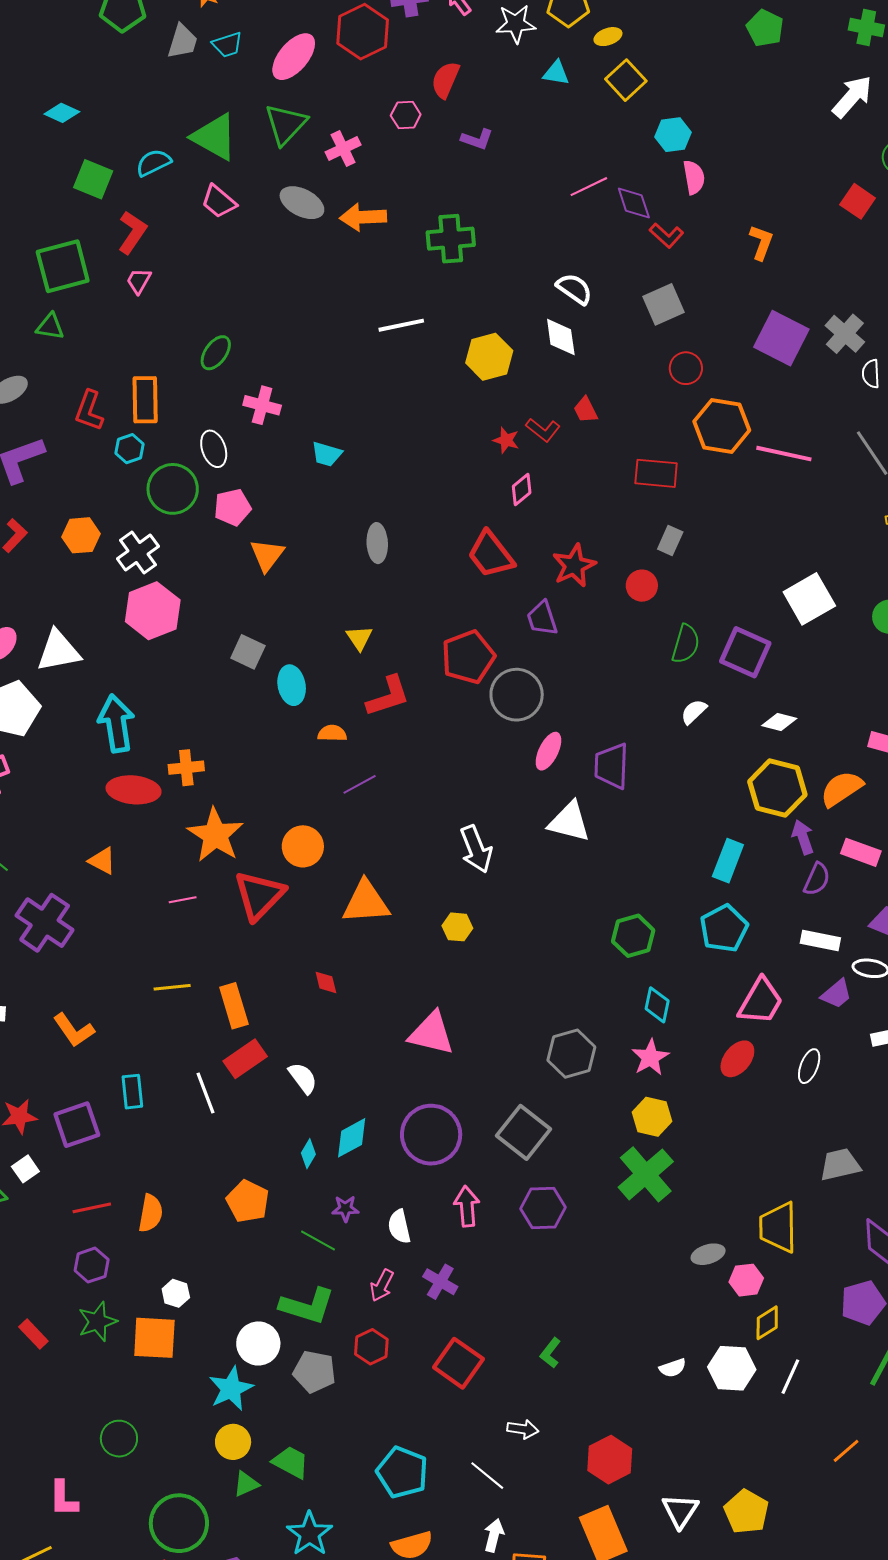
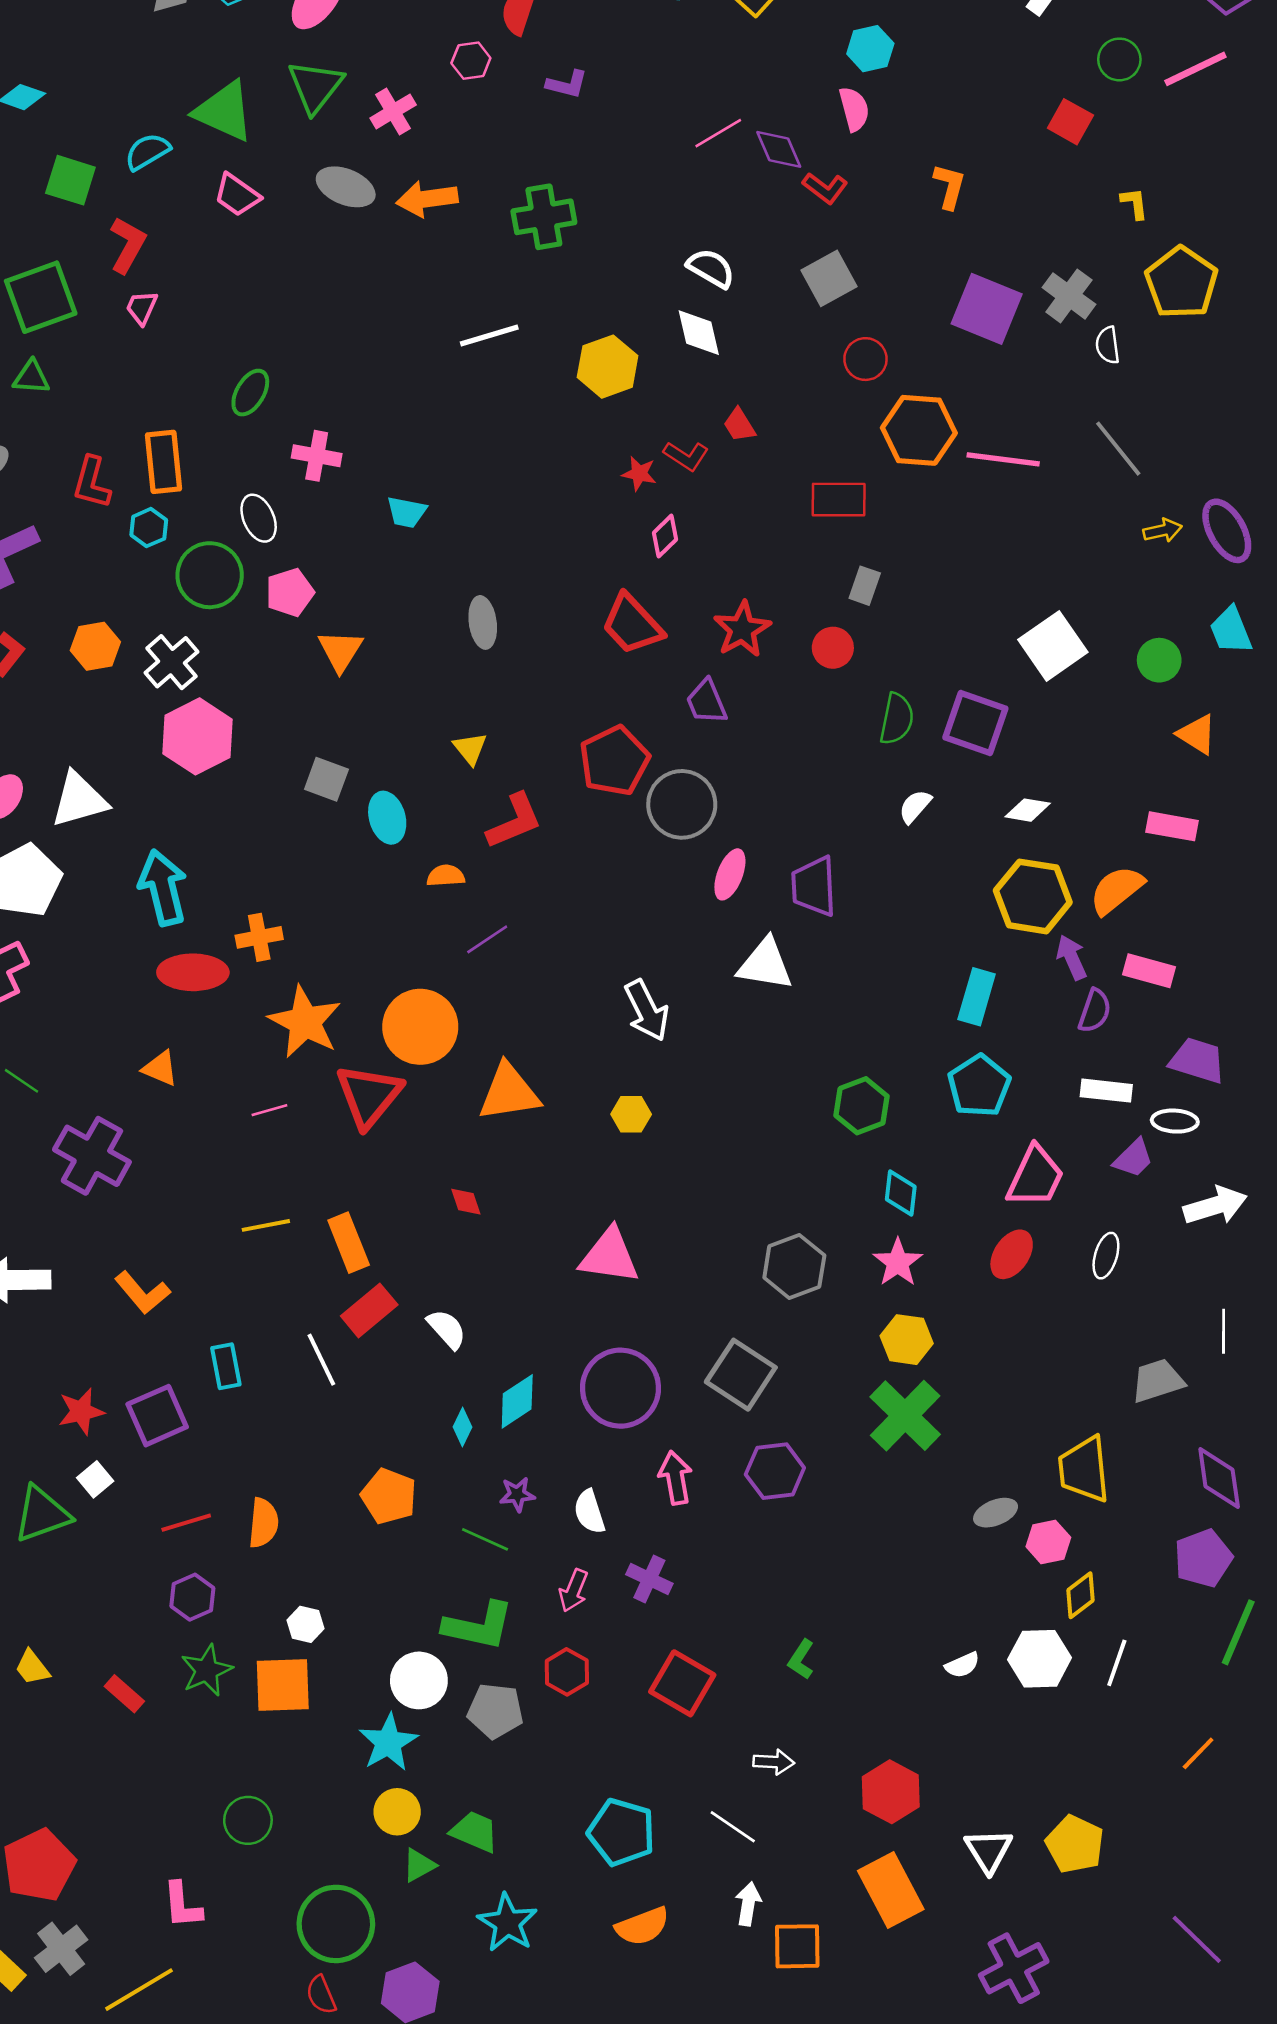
cyan hexagon: (673, 135) -> (870, 49), moved
orange circle: (303, 846) -> (420, 1027), size x1.4

